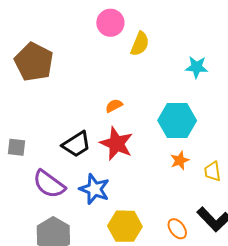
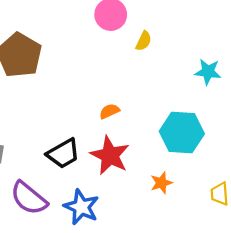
yellow semicircle: (140, 44) -> (144, 41), size x0.7
orange star: (180, 160) -> (161, 183), moved

